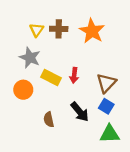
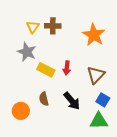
orange star: (92, 31) -> (94, 35), moved
orange circle: (23, 90) -> (21, 111), moved
blue square: (106, 106) -> (103, 100), moved
brown semicircle: (49, 120) -> (44, 99), moved

